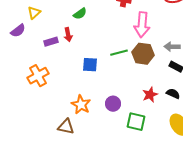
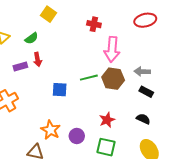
green semicircle: (80, 14) -> (31, 38), moved
red star: (150, 95) -> (107, 120), moved
purple circle: (113, 104) -> (77, 136), moved

